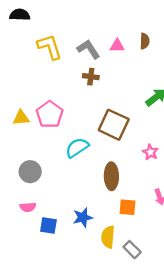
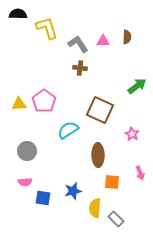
yellow L-shape: (50, 47) -> (47, 28), moved

